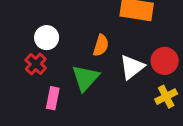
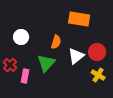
red cross: (36, 64) -> (10, 65), moved
yellow cross: (166, 97) -> (98, 75), turned -32

